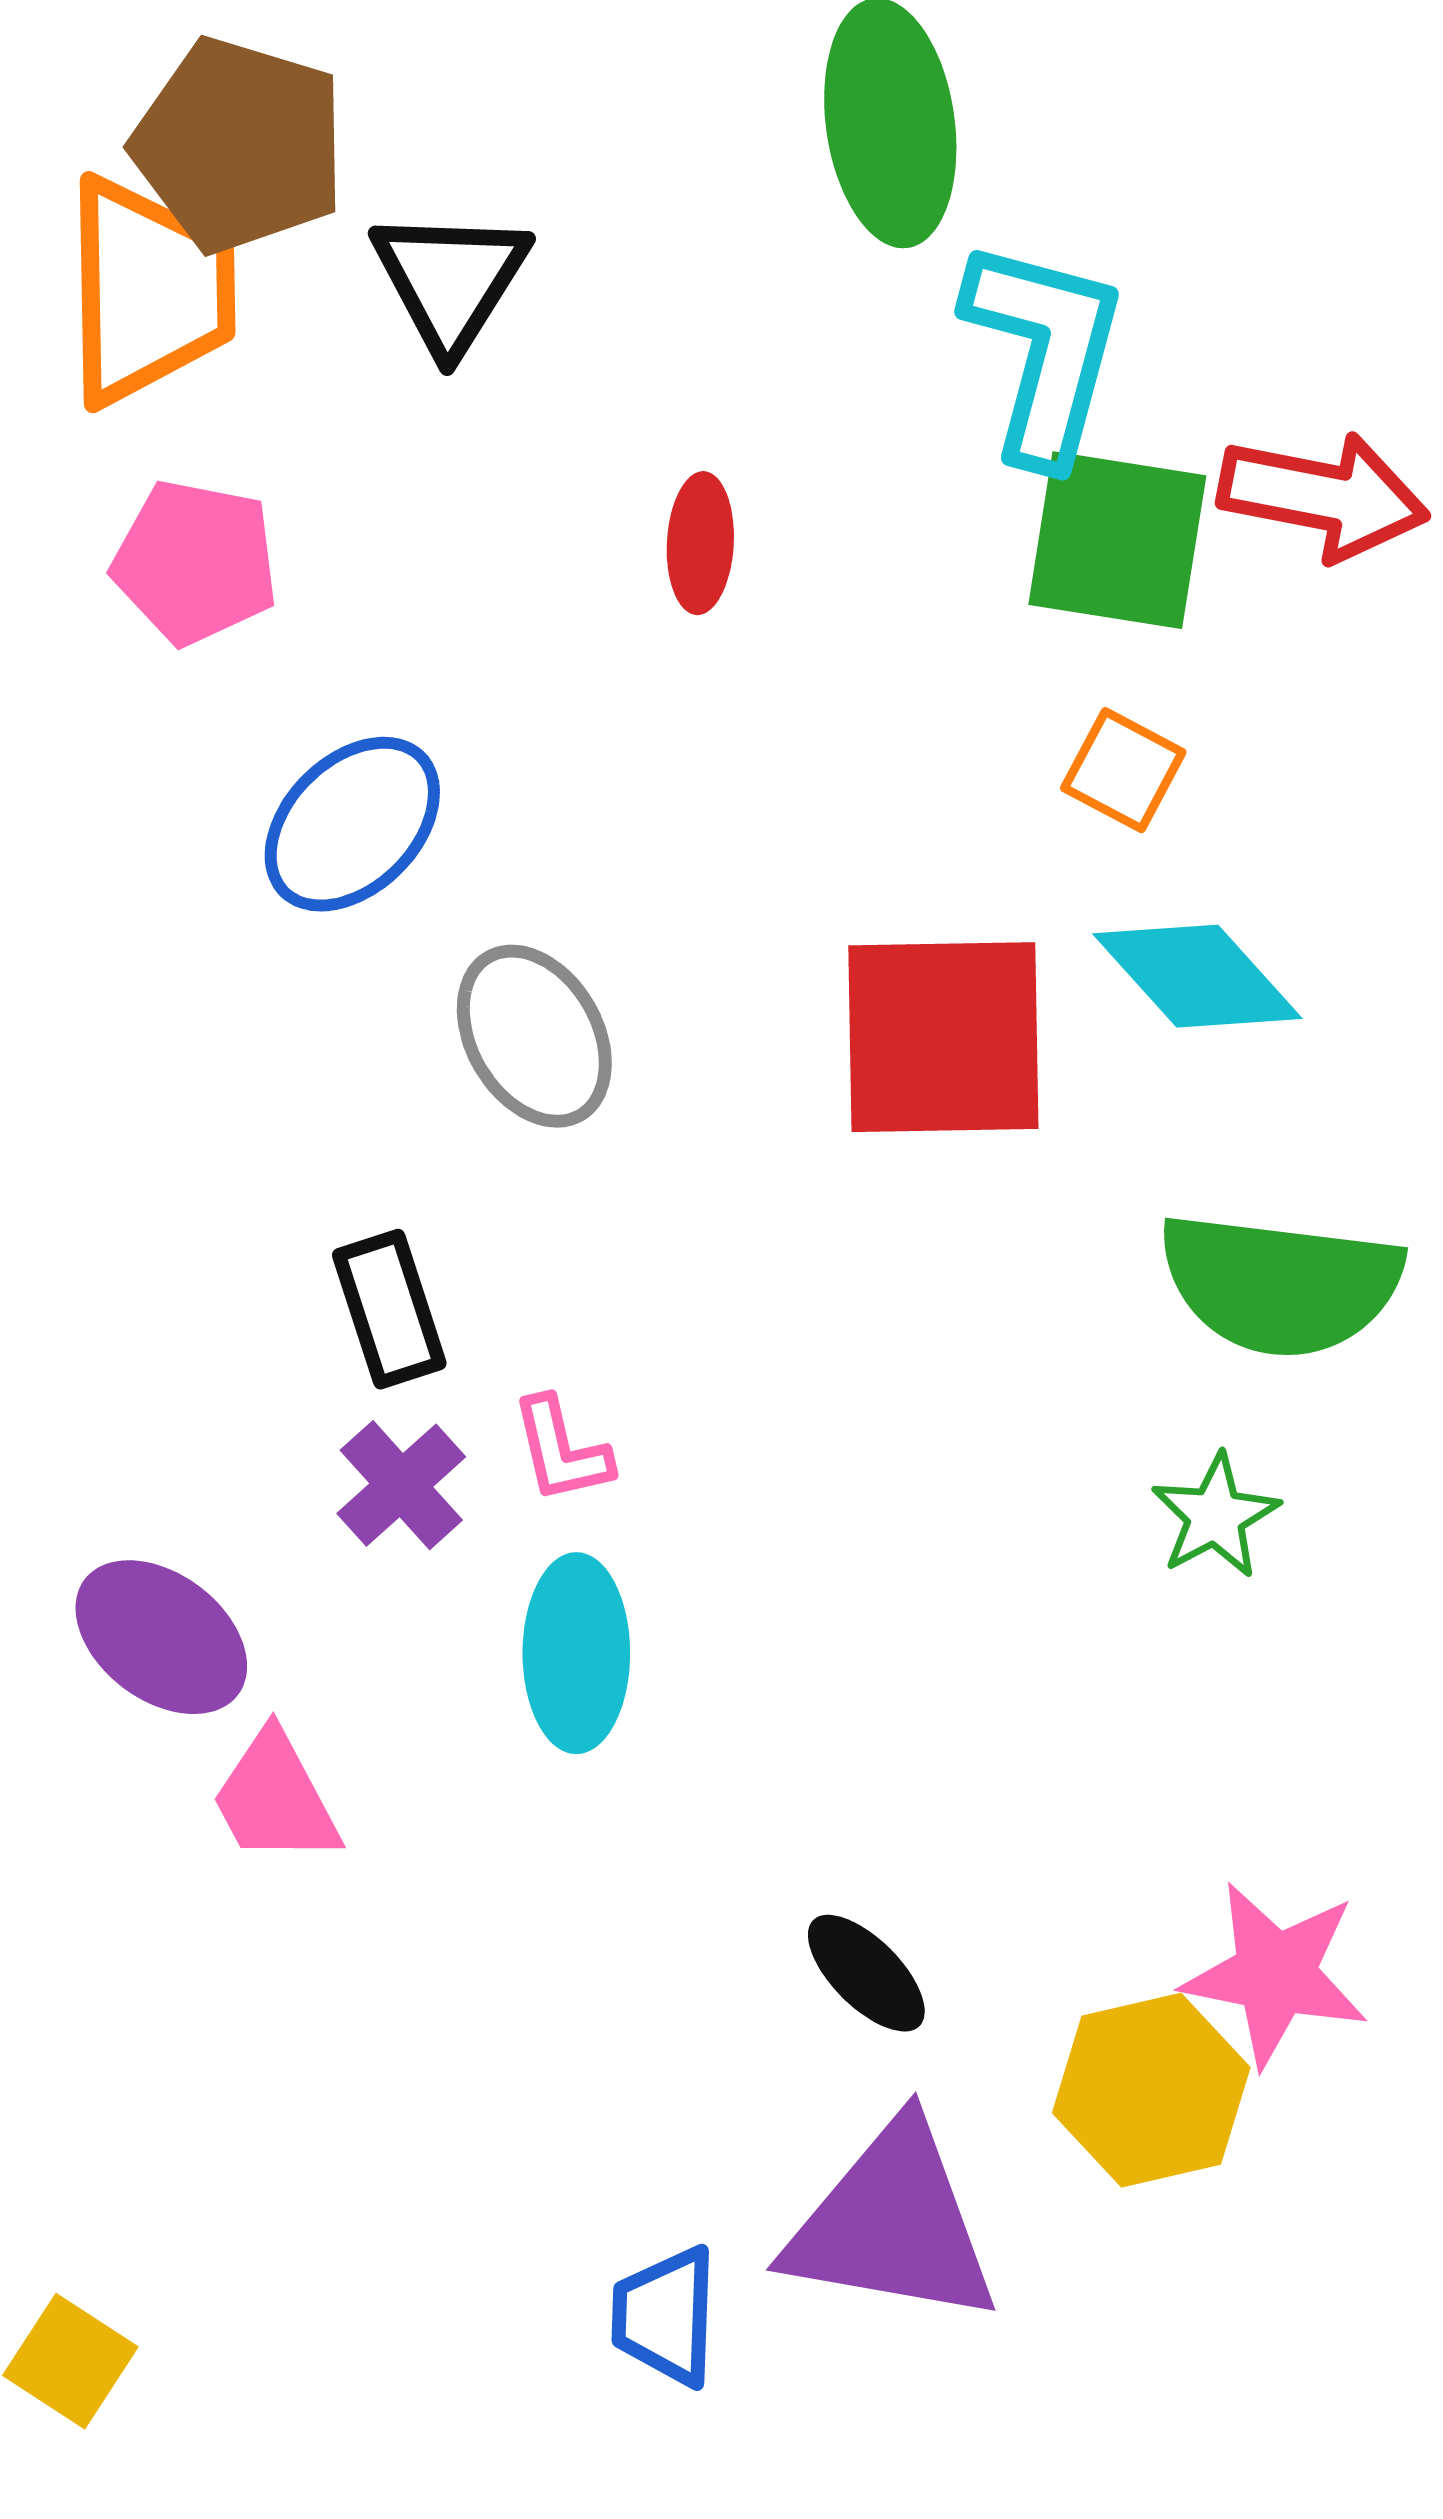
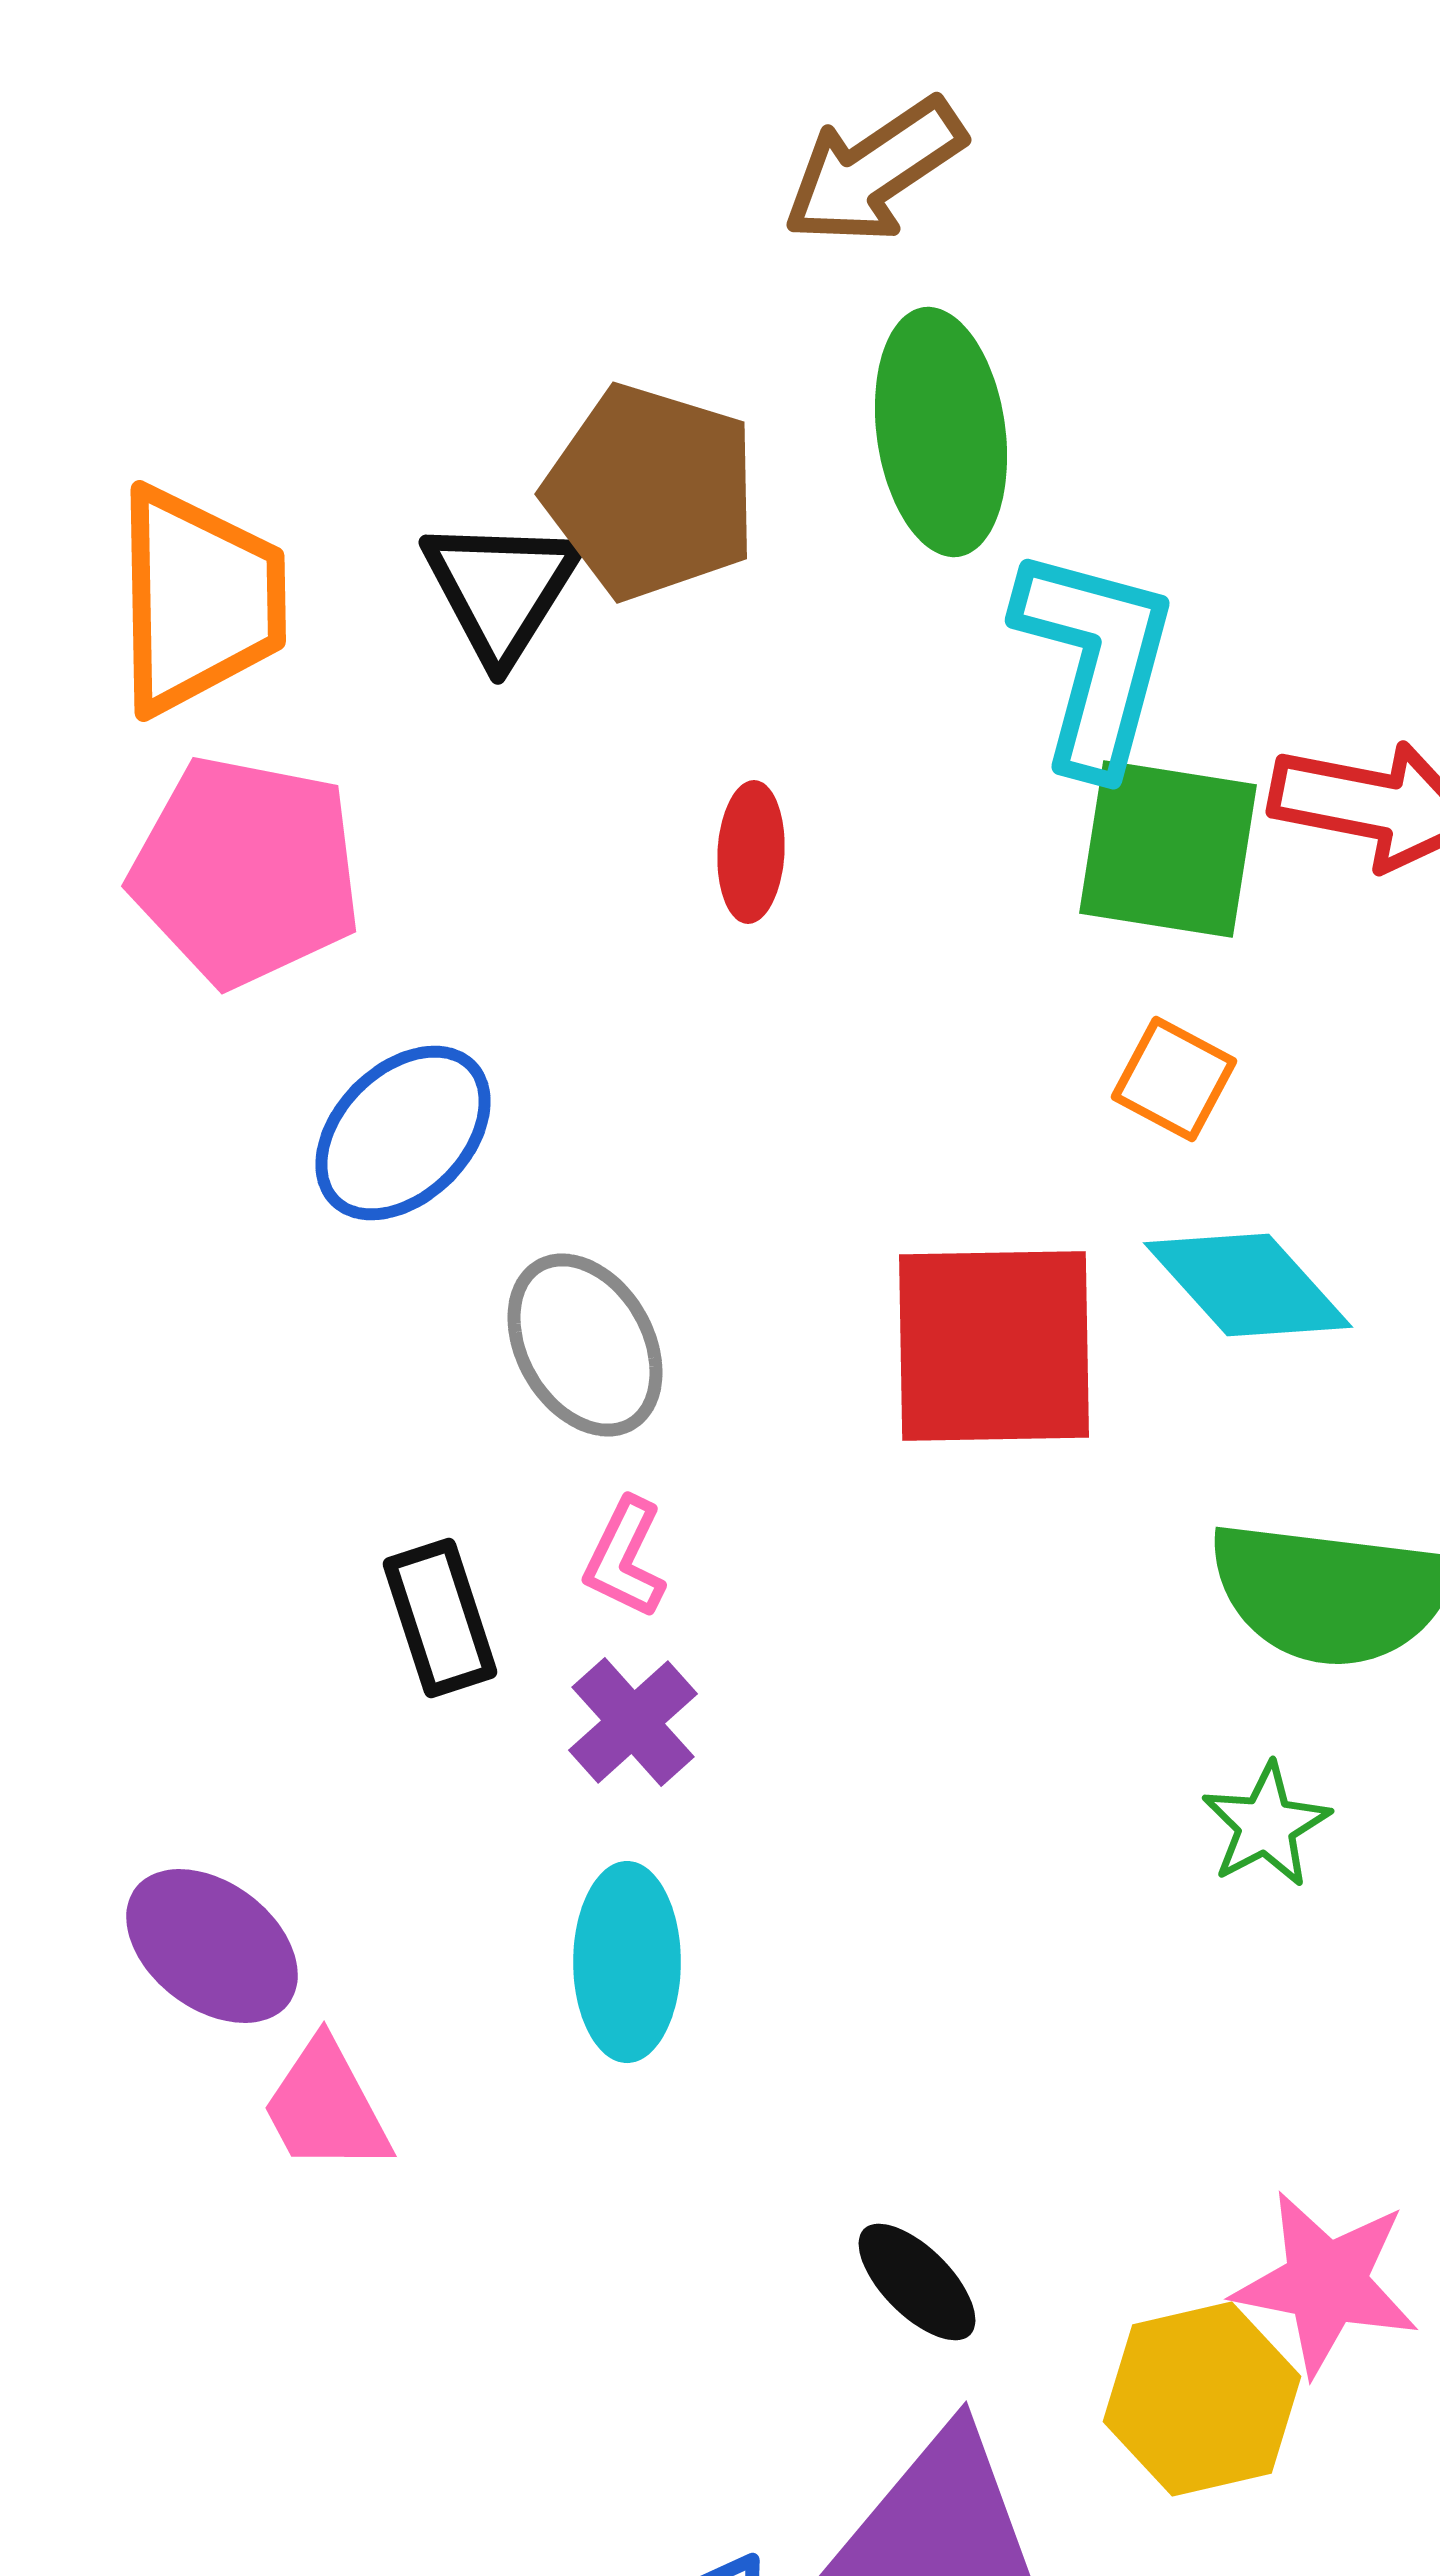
brown pentagon: (239, 145) -> (651, 492), moved
pink pentagon: (195, 562) -> (246, 871), size x1.4
pink L-shape: (561, 1450) -> (625, 1558), moved, turned 39
purple cross: (401, 1485) -> (633, 1722), moved

